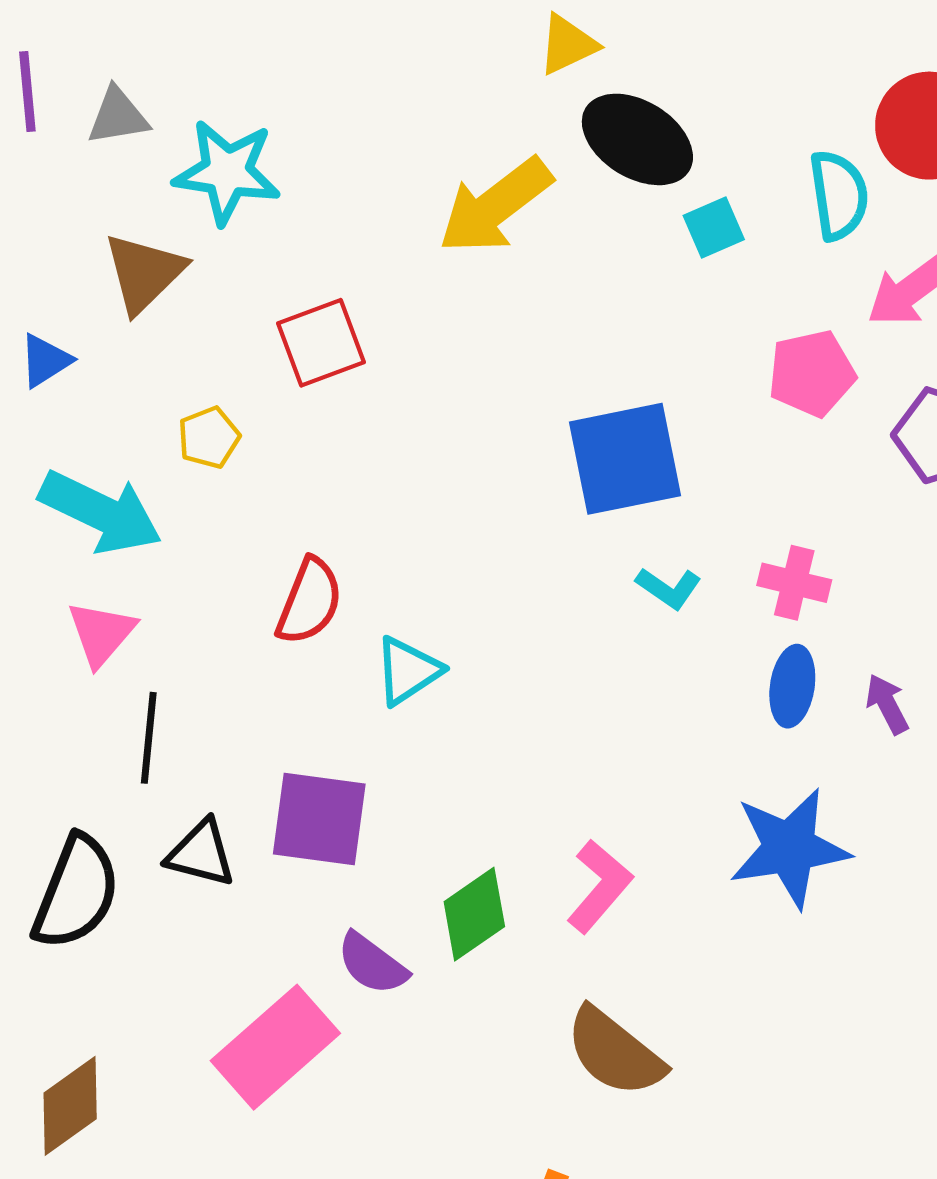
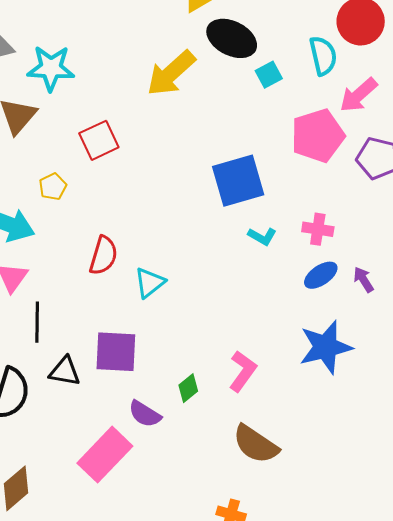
pink pentagon: (812, 373) -> (318, 136), size x1.4
blue ellipse: (792, 686) -> (321, 275), turned 52
green diamond: (474, 914) -> (188, 388), size x0.7

